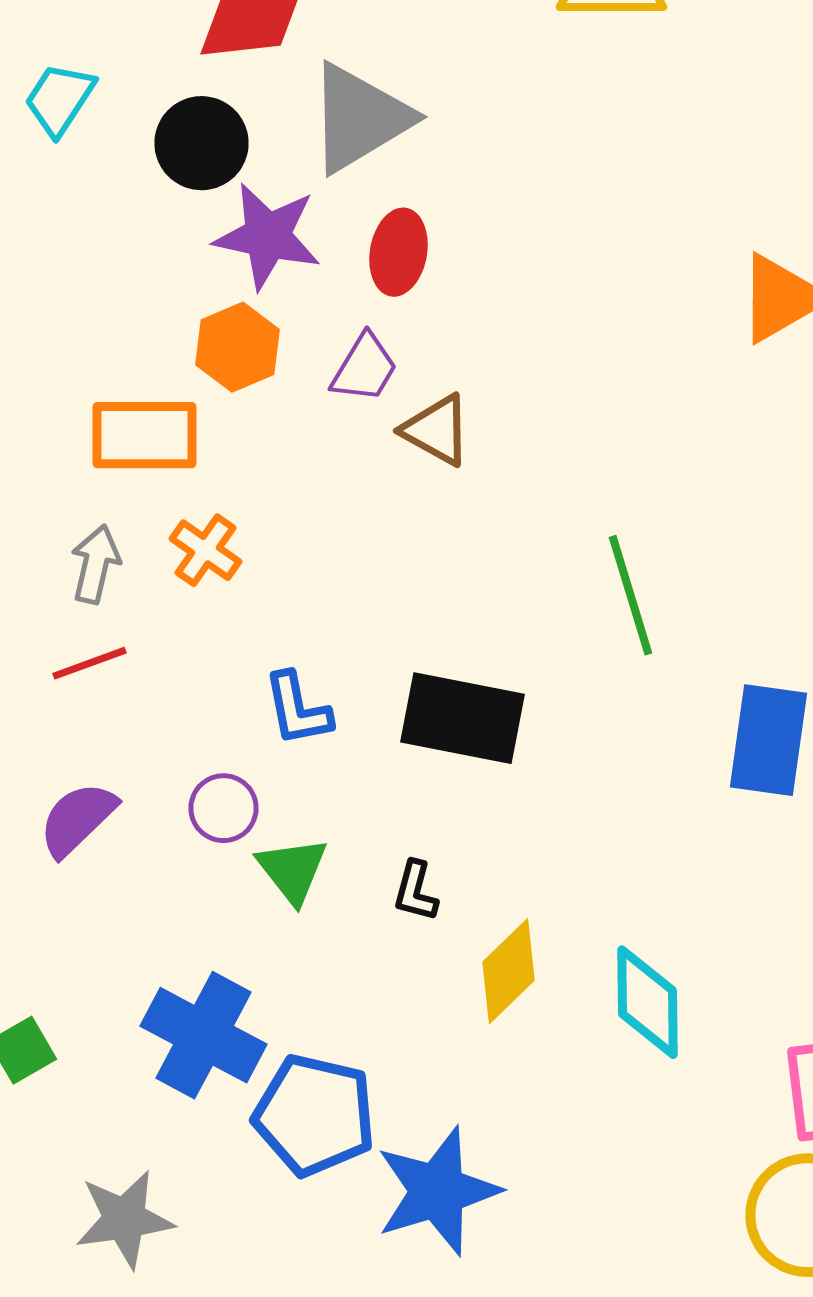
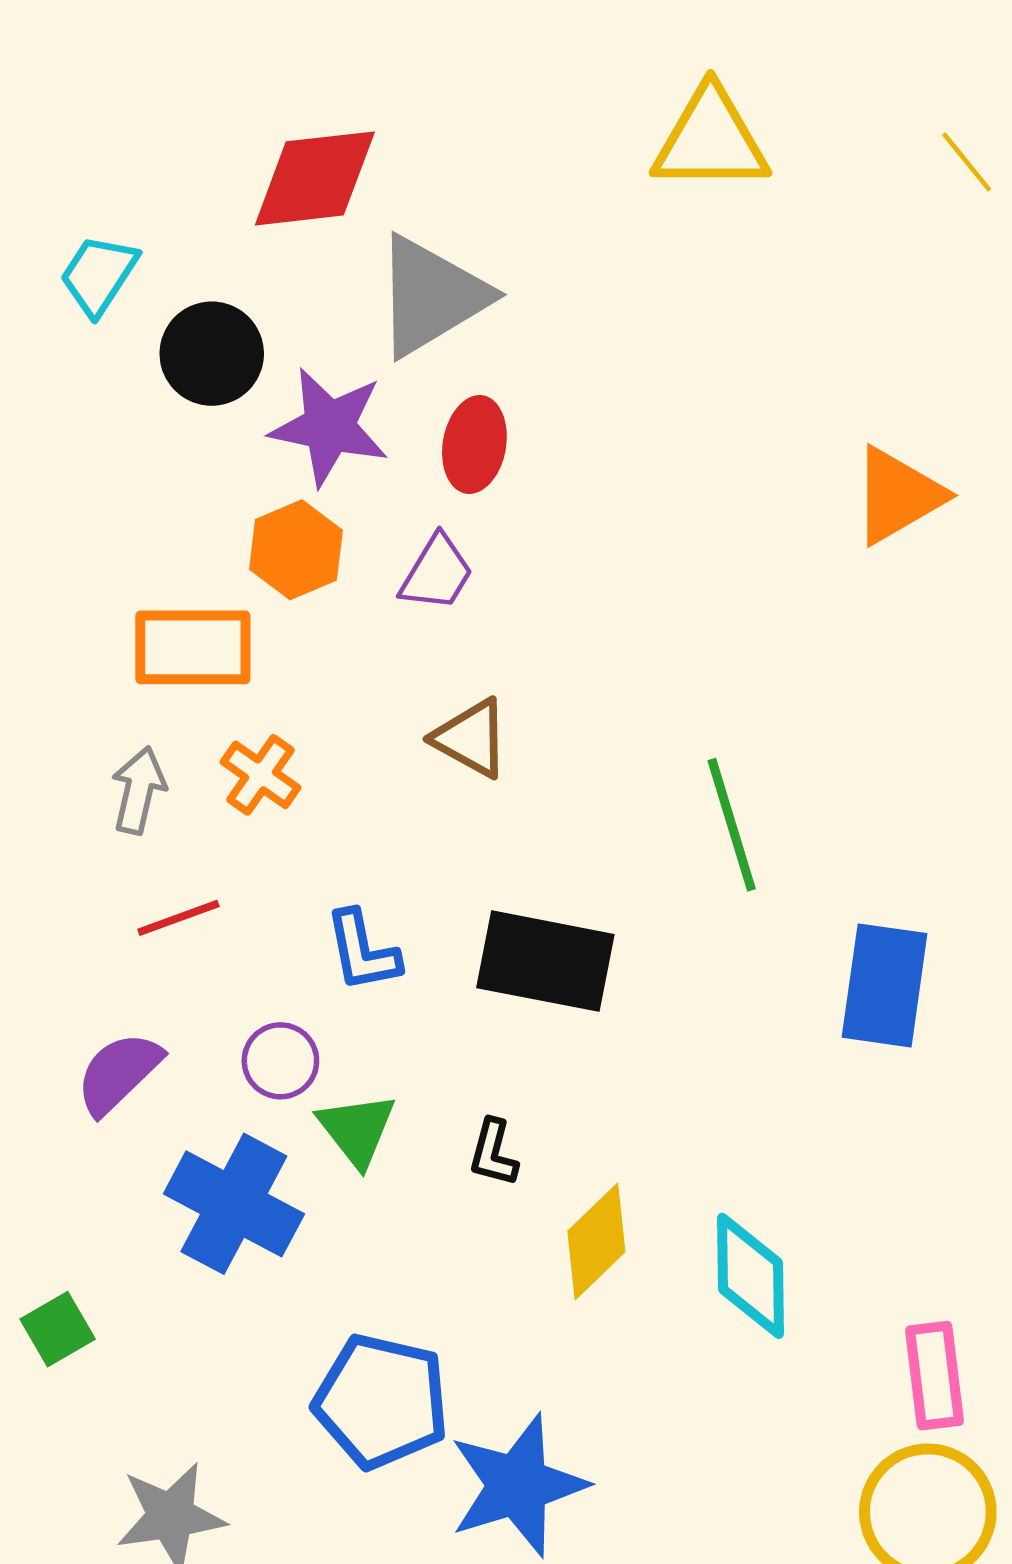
black circle: (202, 143) -> (212, 354), moved
brown triangle: (436, 430) -> (471, 738), moved
red line: (90, 663) -> (178, 918), moved
blue cross: (204, 1035) -> (234, 1204), moved

